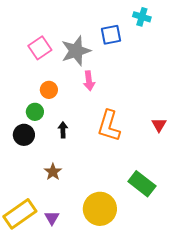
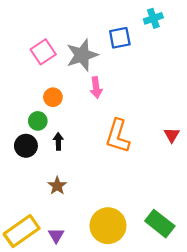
cyan cross: (142, 17) -> (153, 18), turned -36
black arrow: (63, 130) -> (58, 141), moved
green rectangle: (142, 184) -> (160, 224), moved

